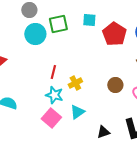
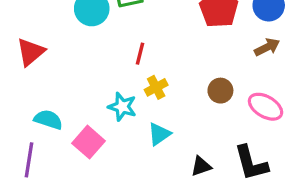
red line: (53, 72) -> (140, 54), moved
pink square: (51, 118) -> (88, 142), moved

